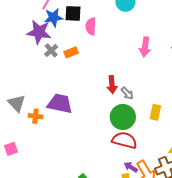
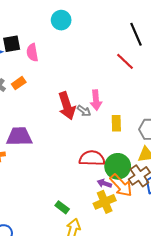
pink arrow: (145, 47) -> (96, 100), moved
red arrow: (112, 85) -> (67, 106), size x1.5
green circle: (123, 117) -> (118, 166), moved

